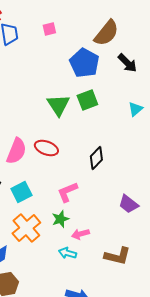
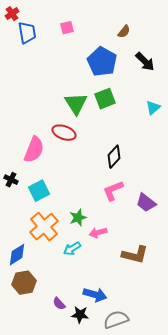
brown semicircle: (106, 33) -> (124, 32), size x0.5
red ellipse: (46, 148) -> (64, 133), moved
pink L-shape: (67, 192) -> (113, 191), moved
cyan arrow: (67, 253) -> (72, 249), moved, turned -48

